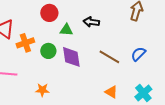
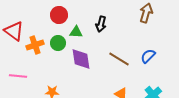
black arrow: (91, 22) -> (101, 24), turned -84
green circle: (48, 51) -> (58, 43), moved

